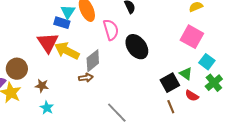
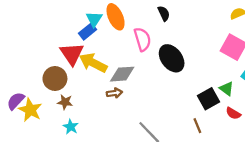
blue rectangle: (62, 23) -> (87, 31), turned -56
gray diamond: (93, 61) -> (122, 74), turned 35
brown circle: (17, 69) -> (55, 79), moved
brown line: (171, 107) -> (197, 126), moved

